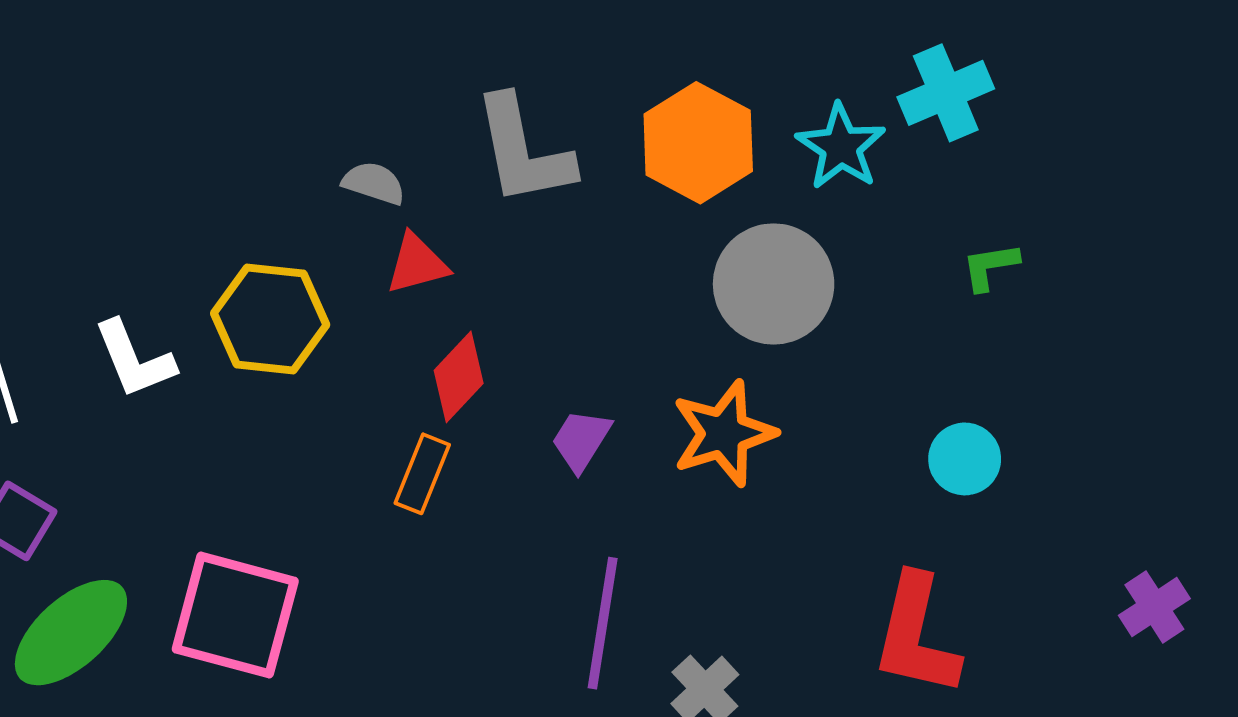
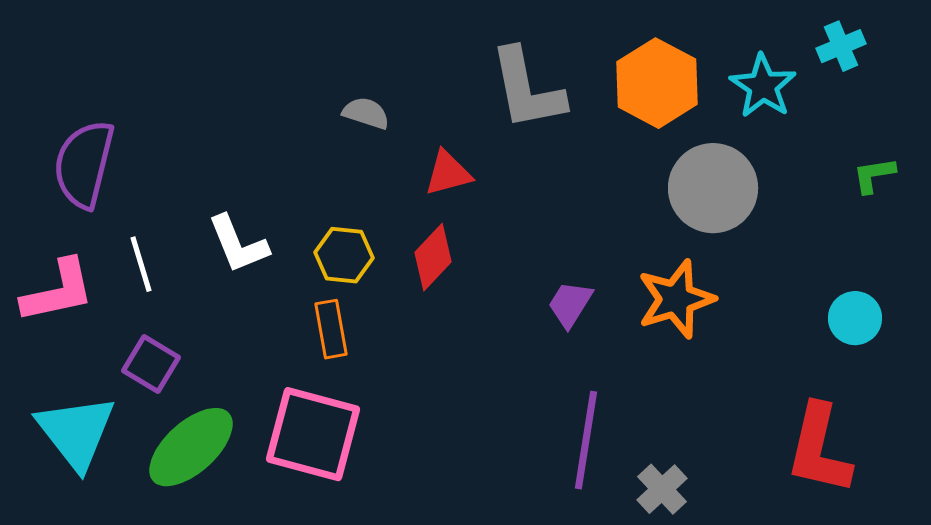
cyan cross: (946, 93) -> (841, 46), size x0.7
gray semicircle: (374, 183) -> (366, 113), moved
yellow hexagon: (270, 319) -> (344, 255), moved, size x0.7
red diamond: (459, 377) -> (433, 257), moved
orange rectangle: (422, 474) -> (331, 329), moved, turned -32

